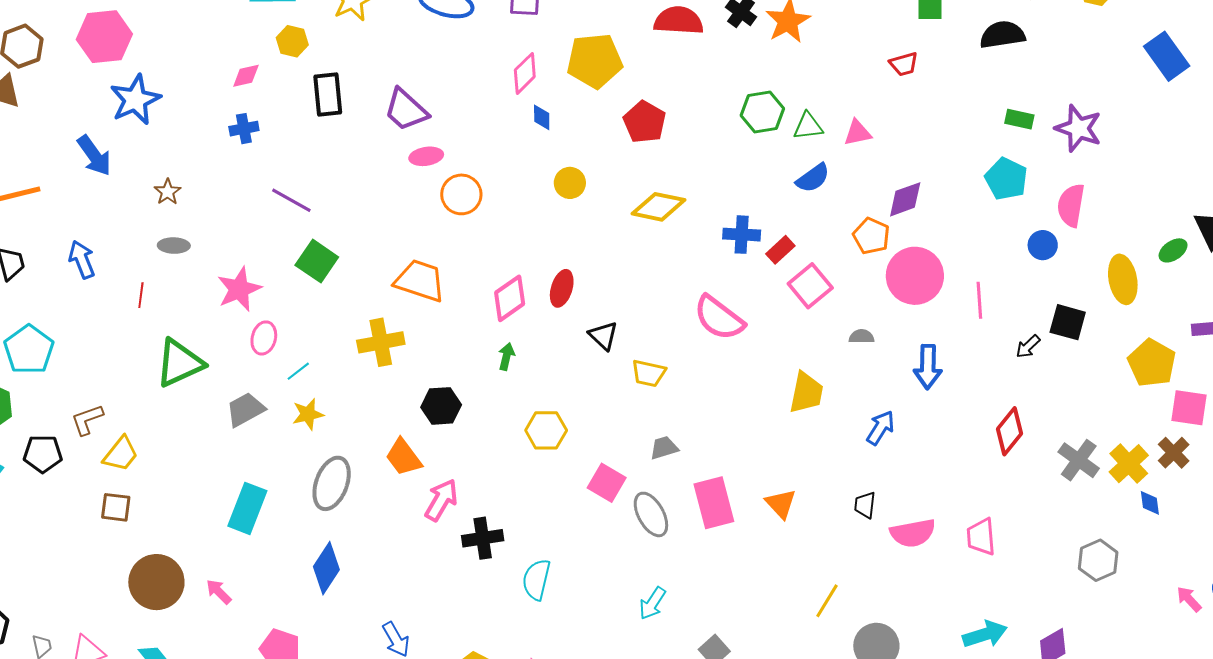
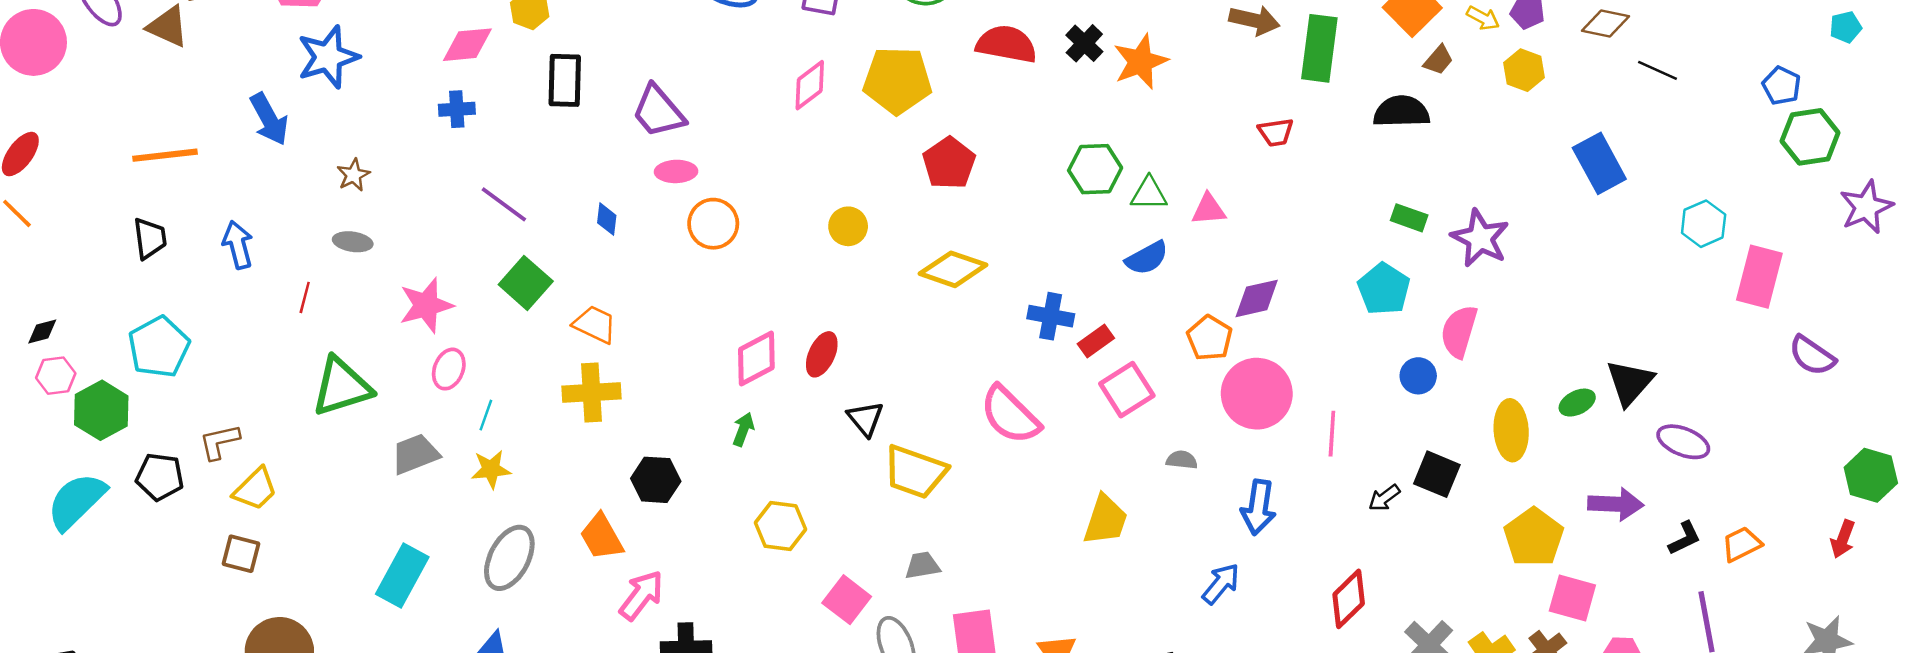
pink diamond: (246, 76) -> (467, 45), size x1.4
blue diamond: (542, 117) -> (607, 219), moved
orange trapezoid: (420, 281) -> (595, 324), moved, size x0.7
cyan line: (298, 371) -> (486, 415), turned -40
yellow trapezoid: (649, 373) -> (915, 472), size x1.5
blue arrow: (880, 428) -> (1221, 584), moved

